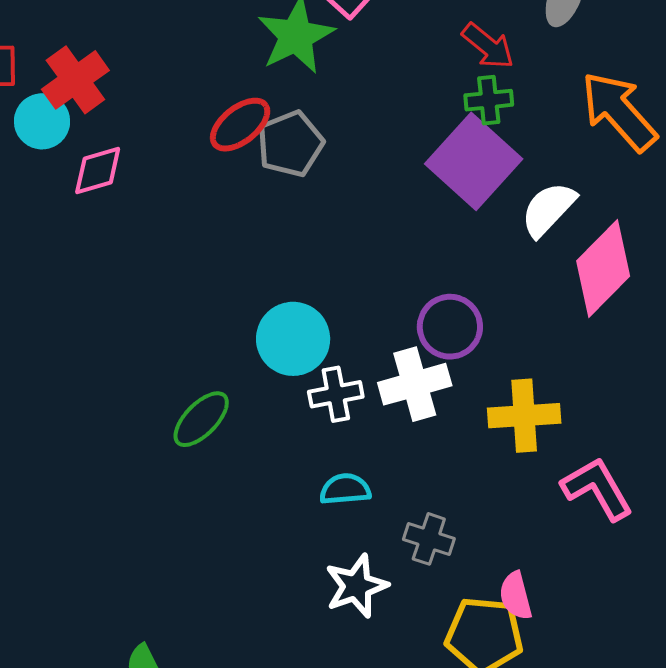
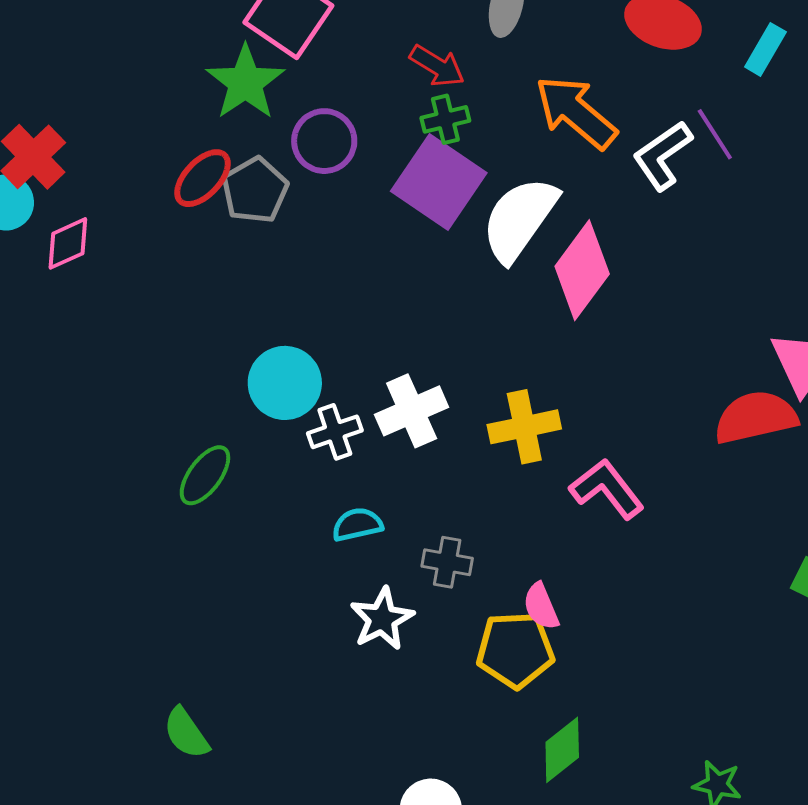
white semicircle: (548, 209) -> (519, 219), size x1.5
purple circle: (450, 327) -> (324, 141), moved

